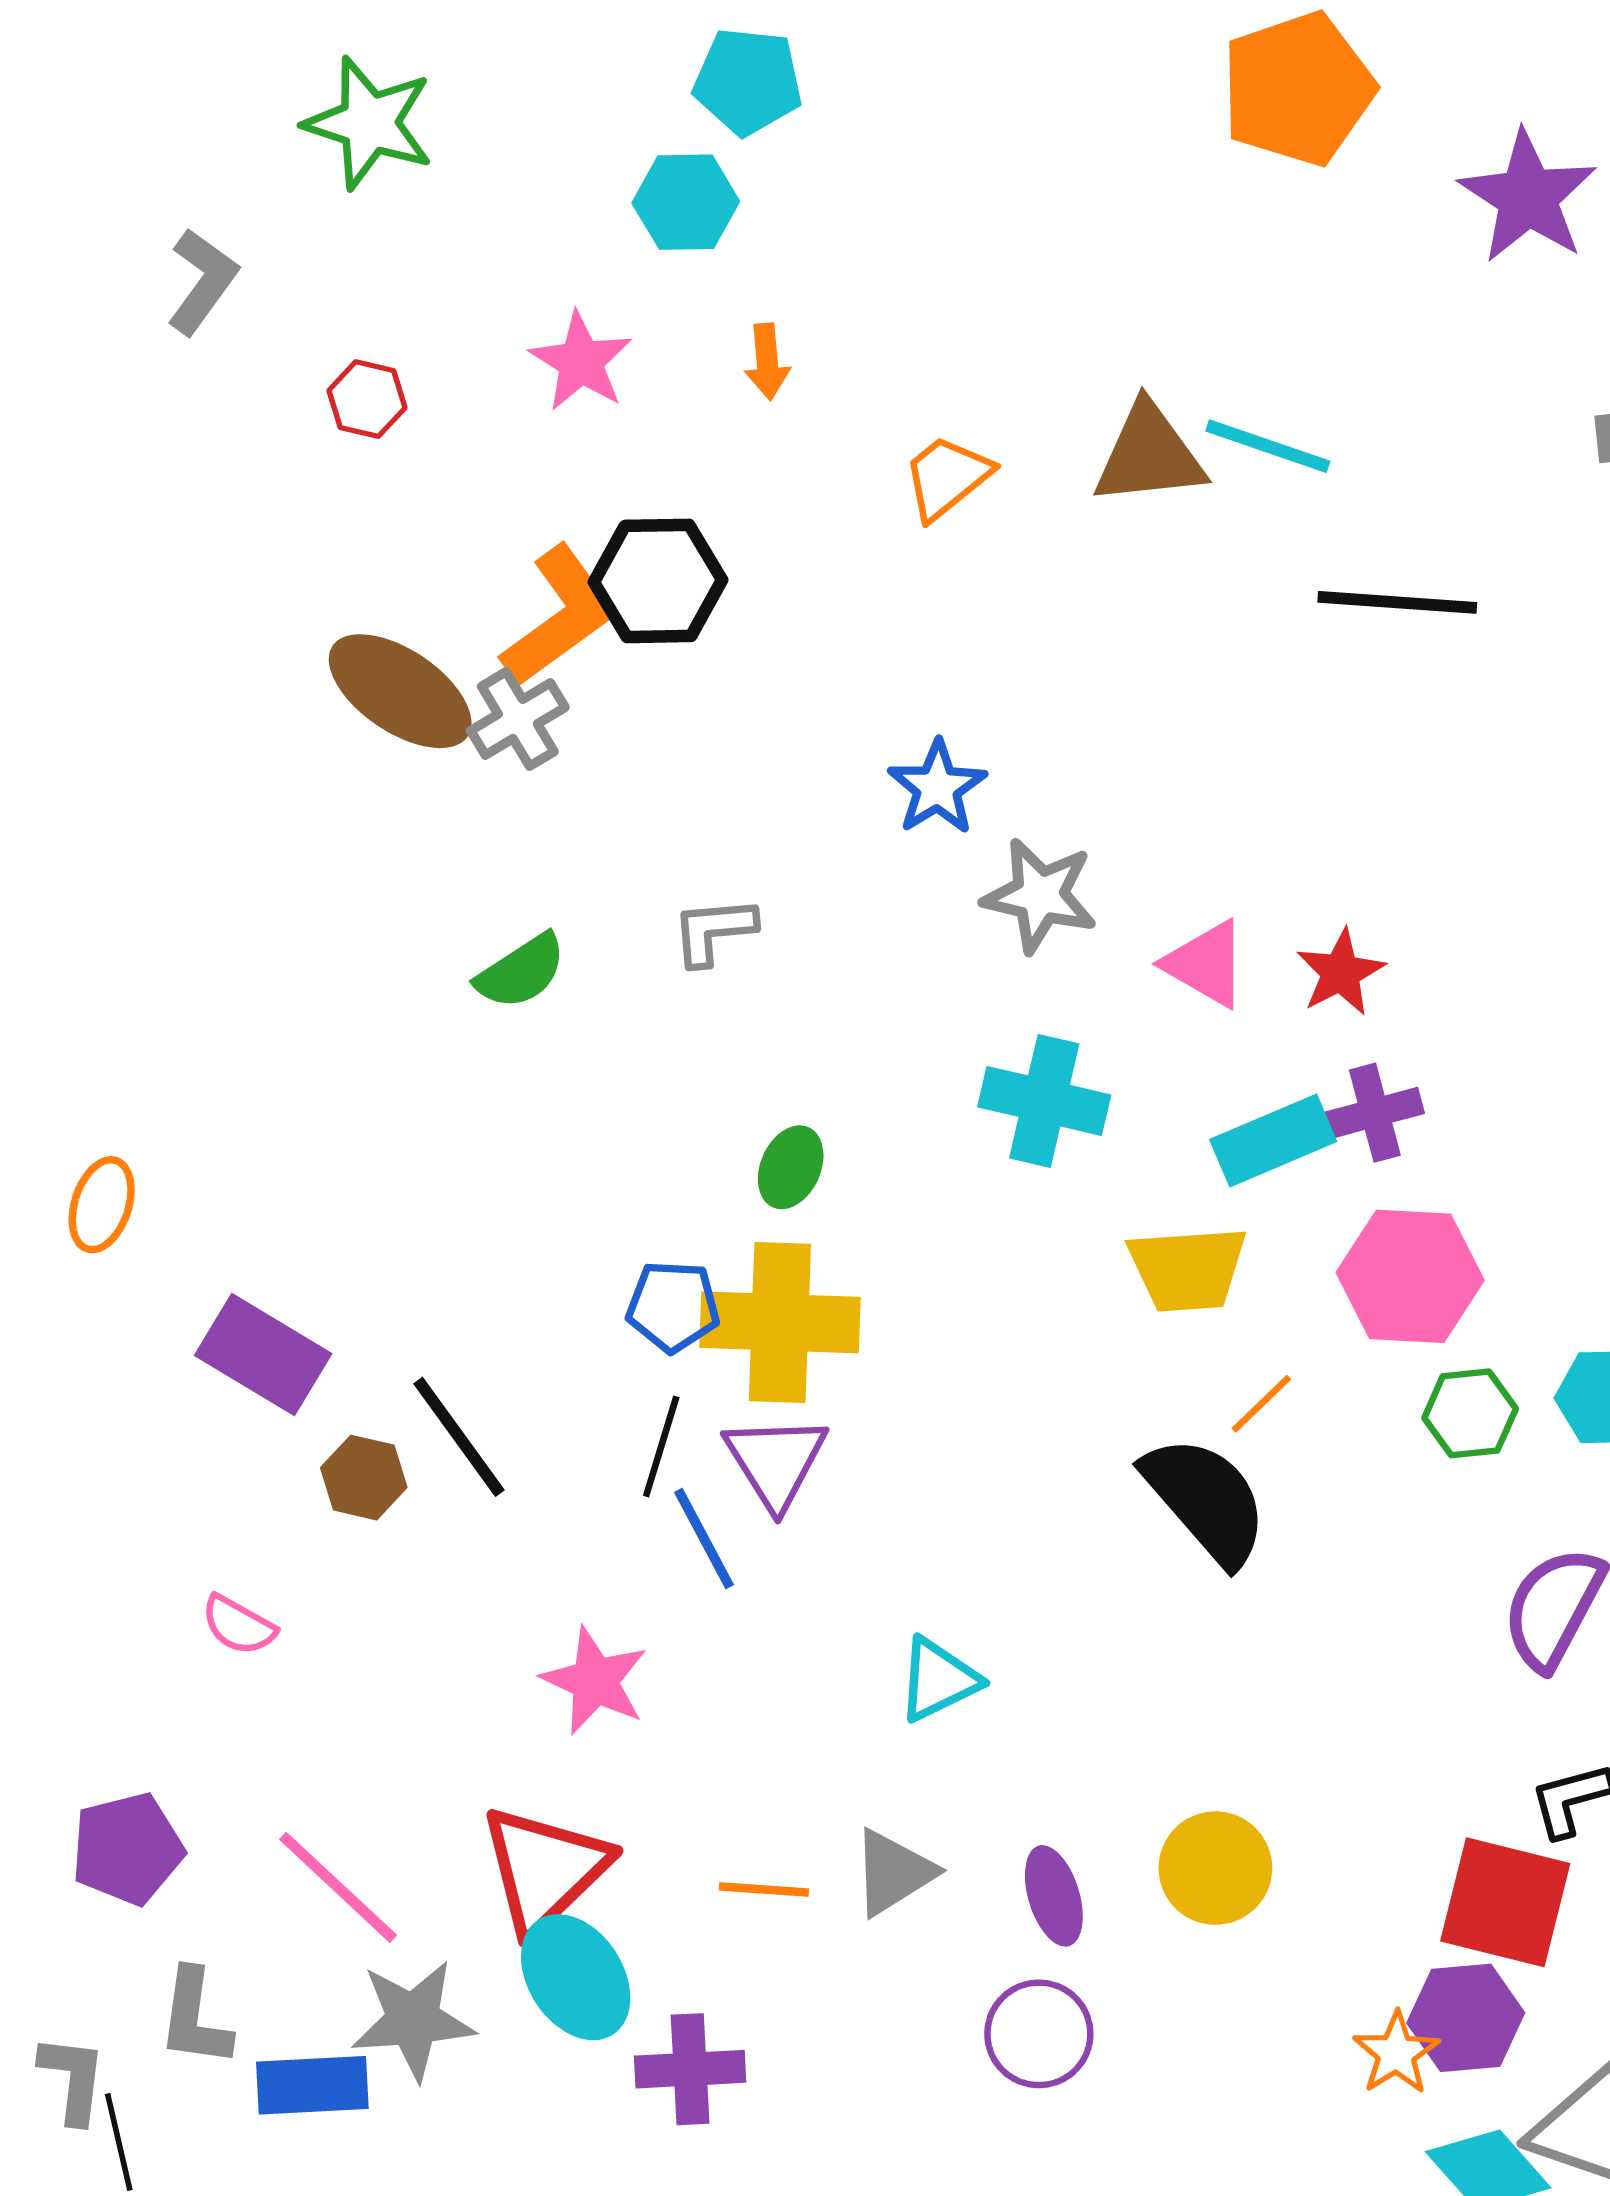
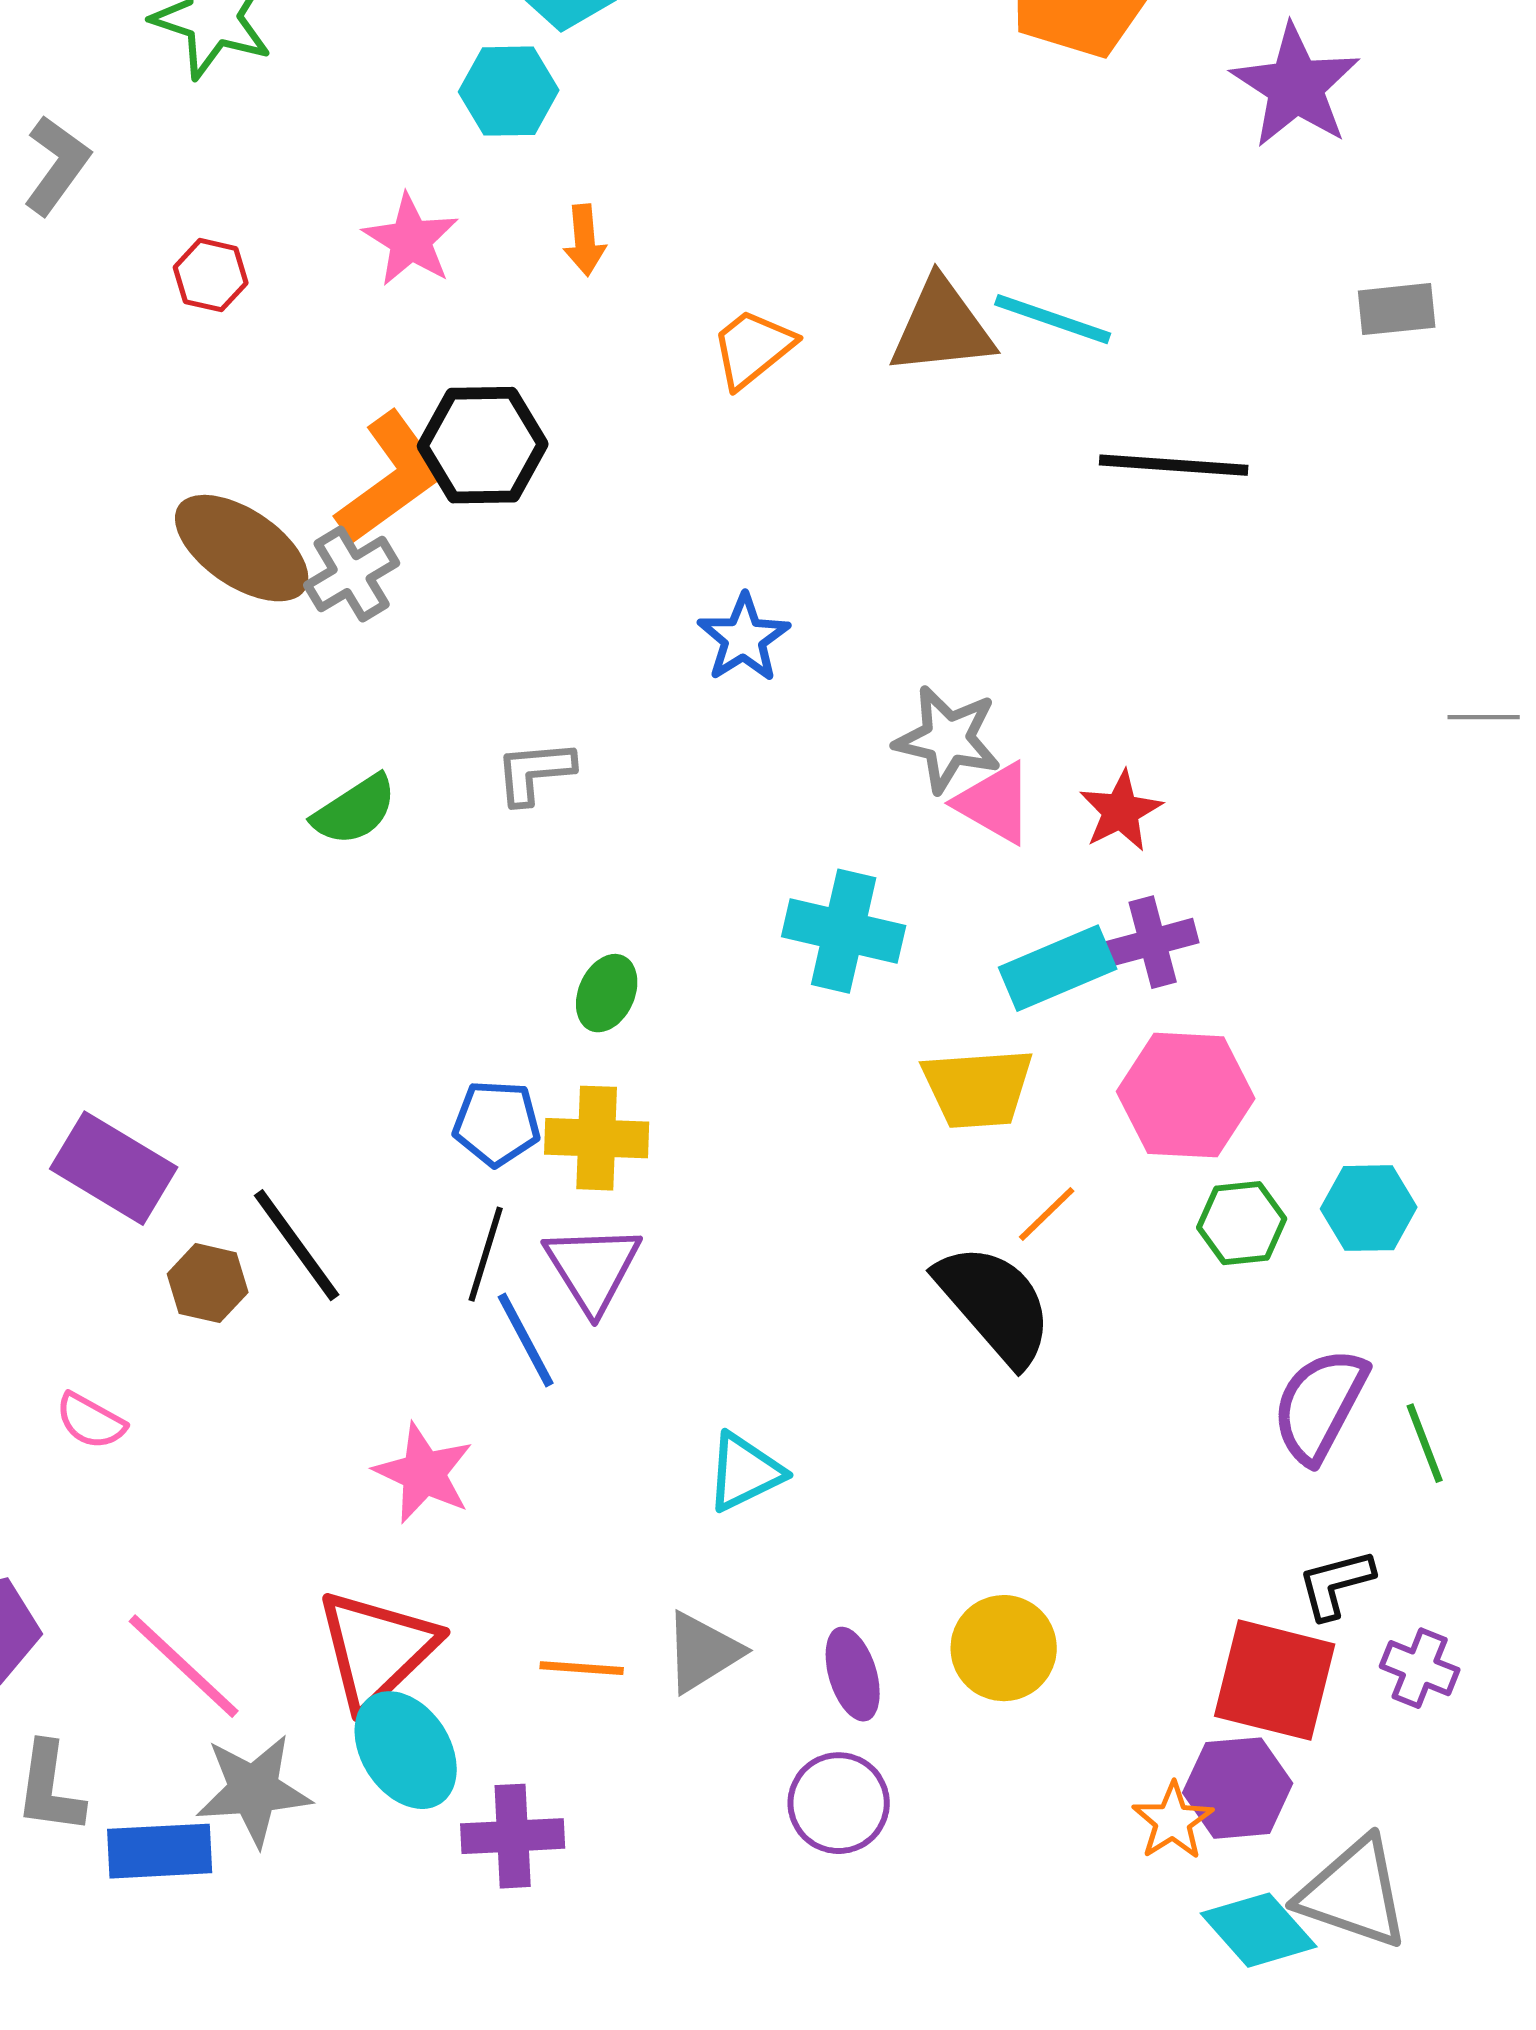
gray star: (1040, 896) -> (948, 739), moved
yellow cross: (780, 1322) -> (597, 1138), size x0.7

